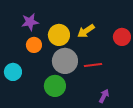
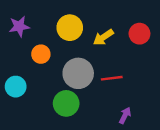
purple star: (30, 22) -> (19, 26), moved
yellow circle: (59, 35) -> (70, 28), moved
red circle: (122, 37) -> (139, 34), moved

